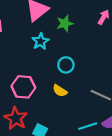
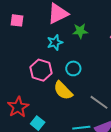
pink hexagon: (23, 87) -> (41, 70), moved
yellow semicircle: (60, 91) -> (63, 91), size x1.5

